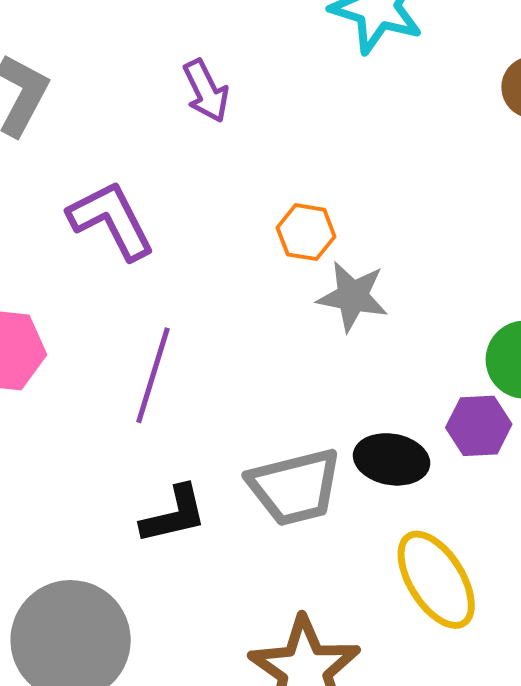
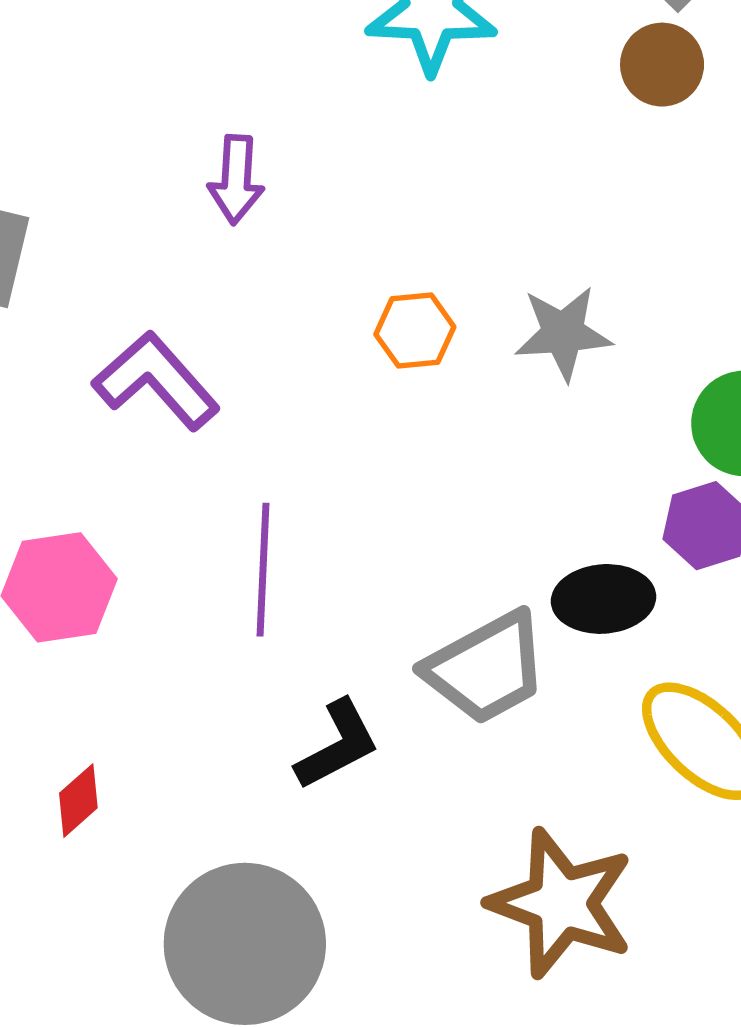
purple arrow: (206, 91) -> (236, 180), turned 44
gray star: (353, 296) -> (563, 333), moved

